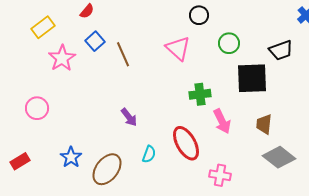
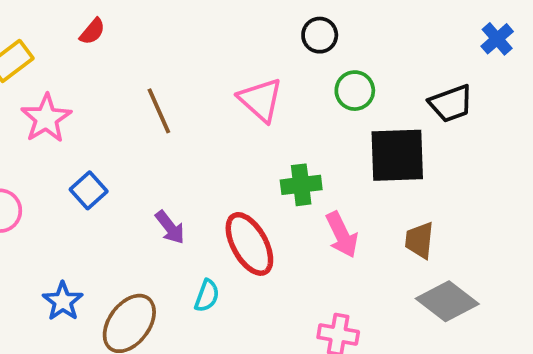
black circle: (199, 15) -> (320, 35), moved
blue square: (95, 41) -> (89, 190), moved
red ellipse: (186, 143) -> (249, 244), moved

